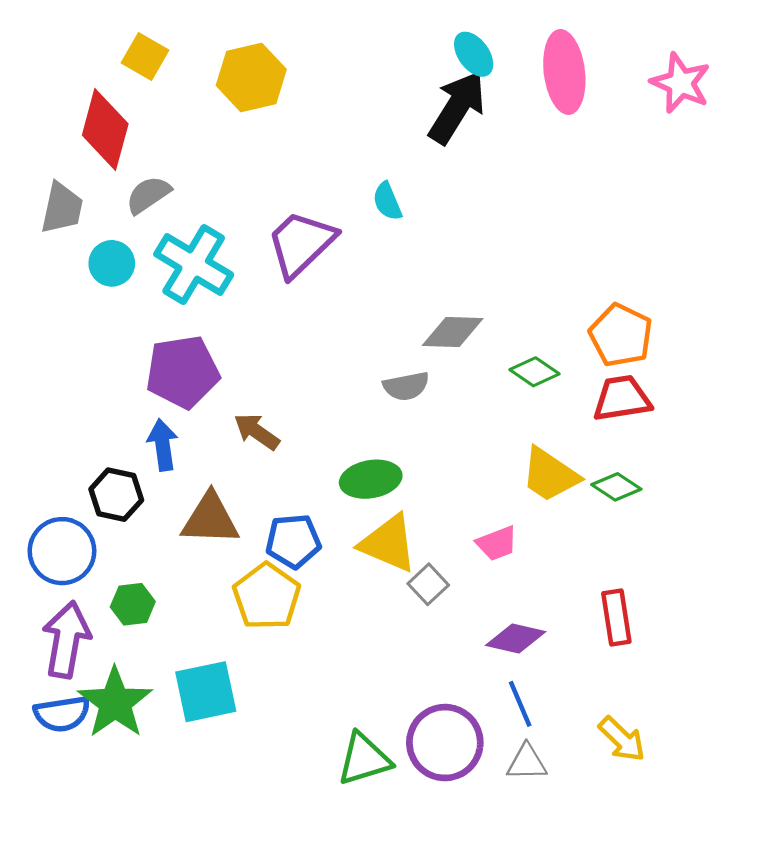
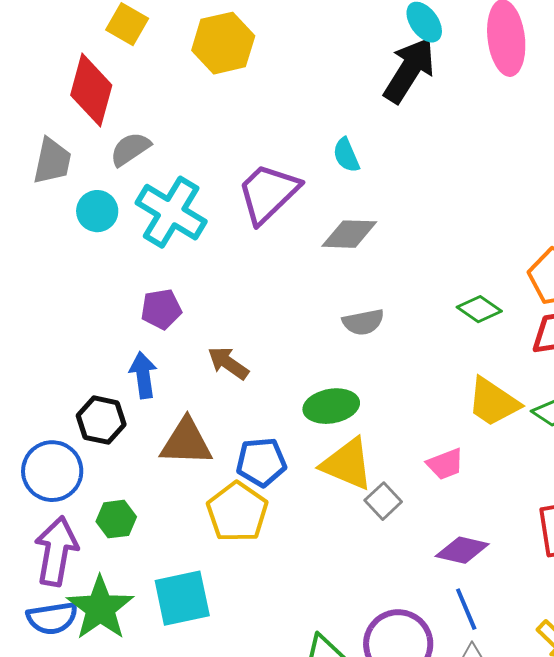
gray diamond: (453, 332) -> (349, 234), moved
purple pentagon: (183, 372) -> (161, 309), size x0.6

